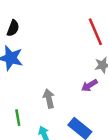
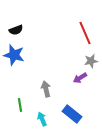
black semicircle: (13, 28) -> (16, 30), turned 48

